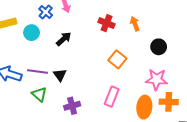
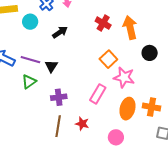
orange arrow: (135, 24) -> (130, 28), size x1.6
pink star: (156, 79) -> (124, 77), moved
green triangle: (39, 94) -> (29, 82), turned 35

